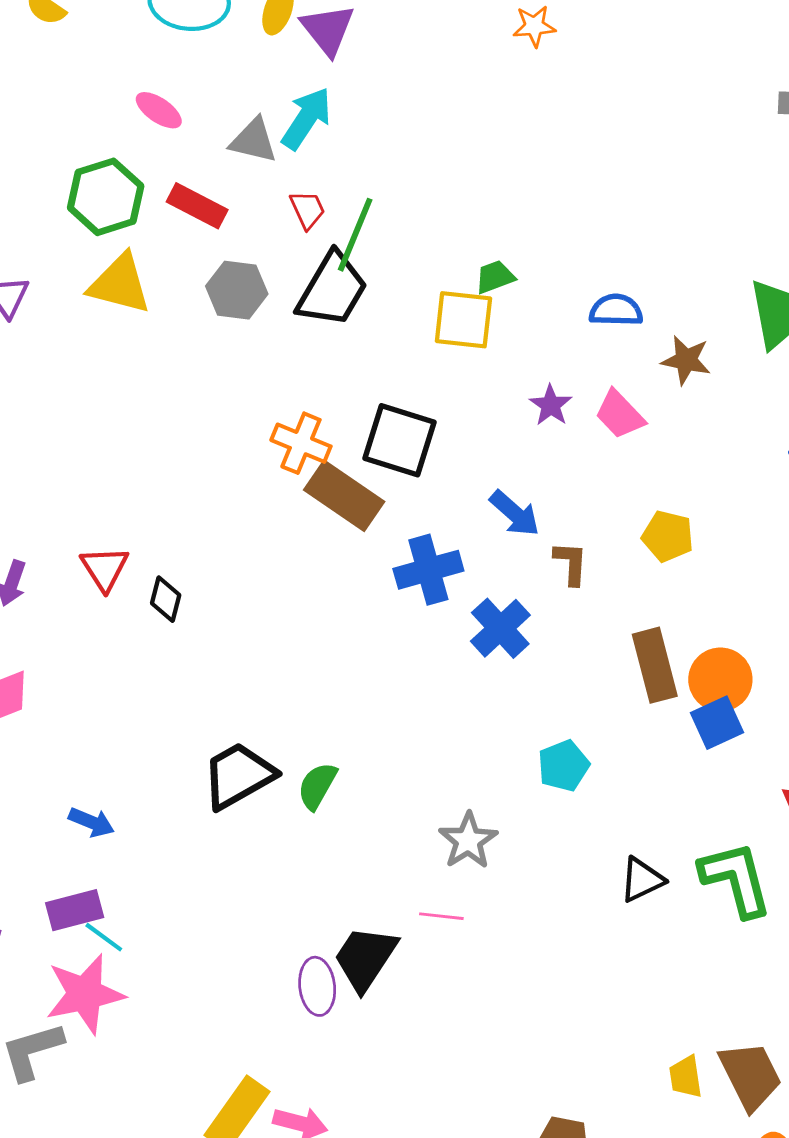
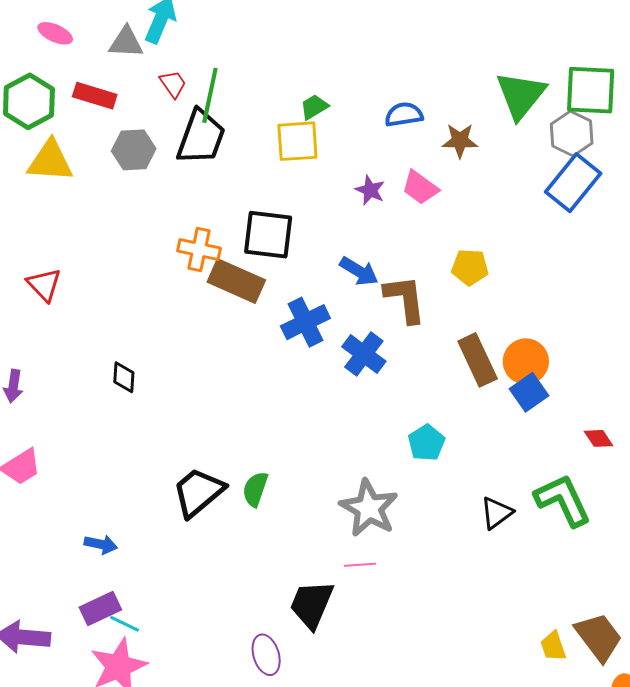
brown L-shape: (571, 563) -> (405, 299), size x1.6
red triangle: (105, 568) -> (44, 285), moved
gray star: (468, 841) -> (369, 508), size x1.4
purple ellipse: (317, 986) -> (266, 655), moved

